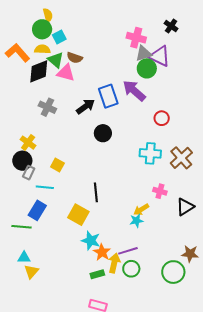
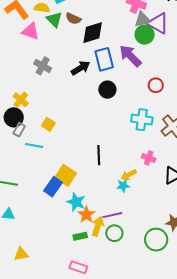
black diamond: (39, 71) -> (93, 33), moved
pink triangle: (66, 73) -> (31, 31), moved
black circle: (103, 133) -> (107, 90), moved
black line: (96, 192) -> (99, 155), moved
blue rectangle: (37, 210) -> (53, 187), moved
yellow triangle: (31, 271) -> (21, 254), moved, turned 35

